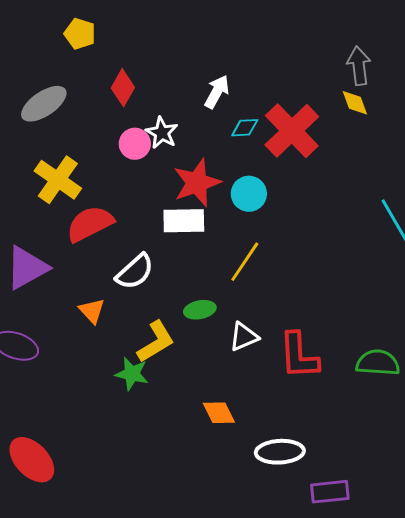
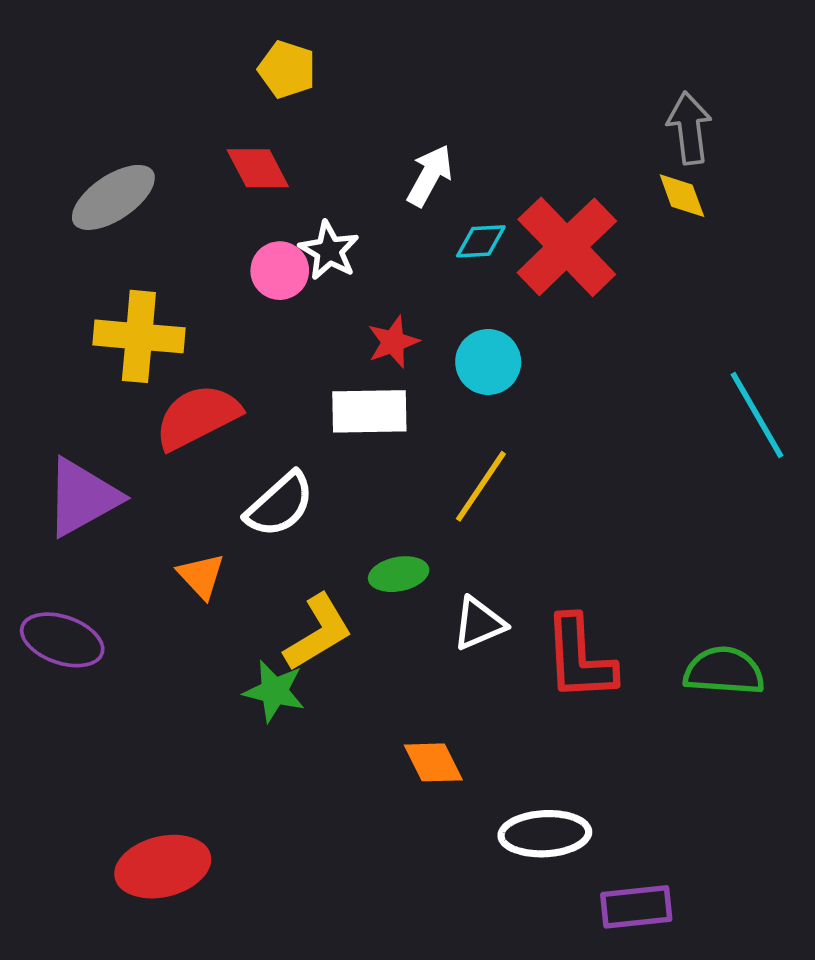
yellow pentagon: (80, 34) -> (287, 69), moved
red diamond: (123, 88) -> (258, 168), turned -57
yellow cross: (58, 180) -> (139, 336), turned -30
red star: (197, 183) -> (393, 342), size x0.6
red ellipse: (32, 460) -> (163, 867), moved, turned -60

